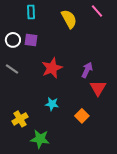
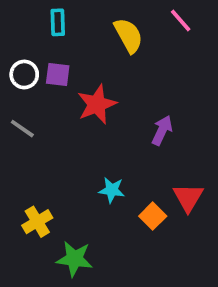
red star: (52, 68) -> (97, 104), moved
red triangle: (98, 88) -> (188, 197), moved
cyan star: (52, 104) -> (112, 190), moved

